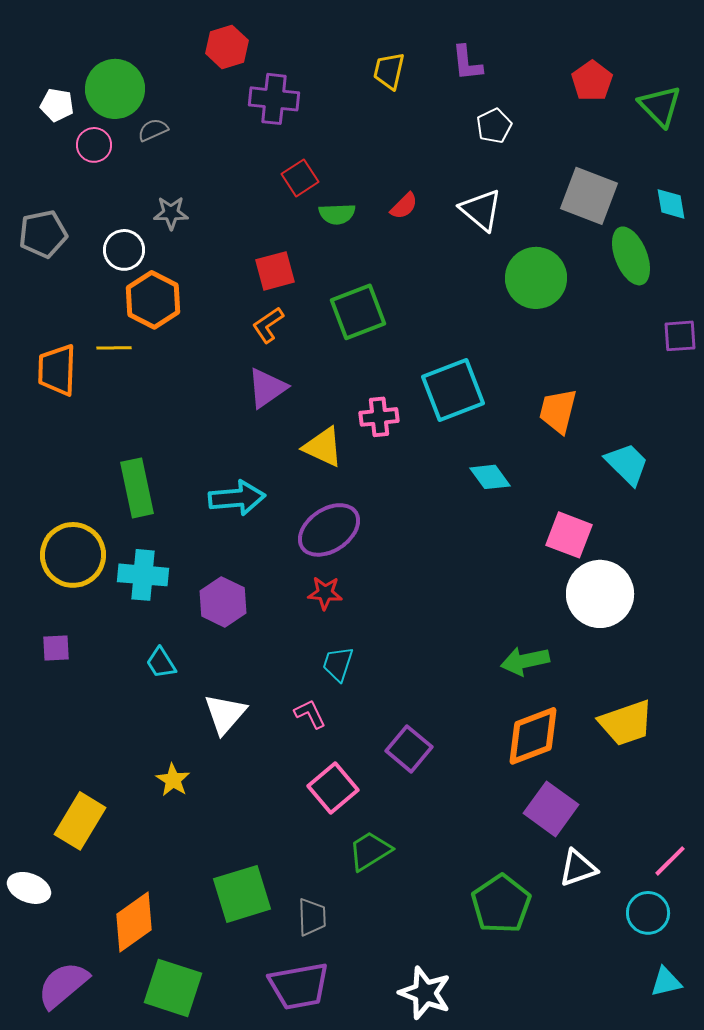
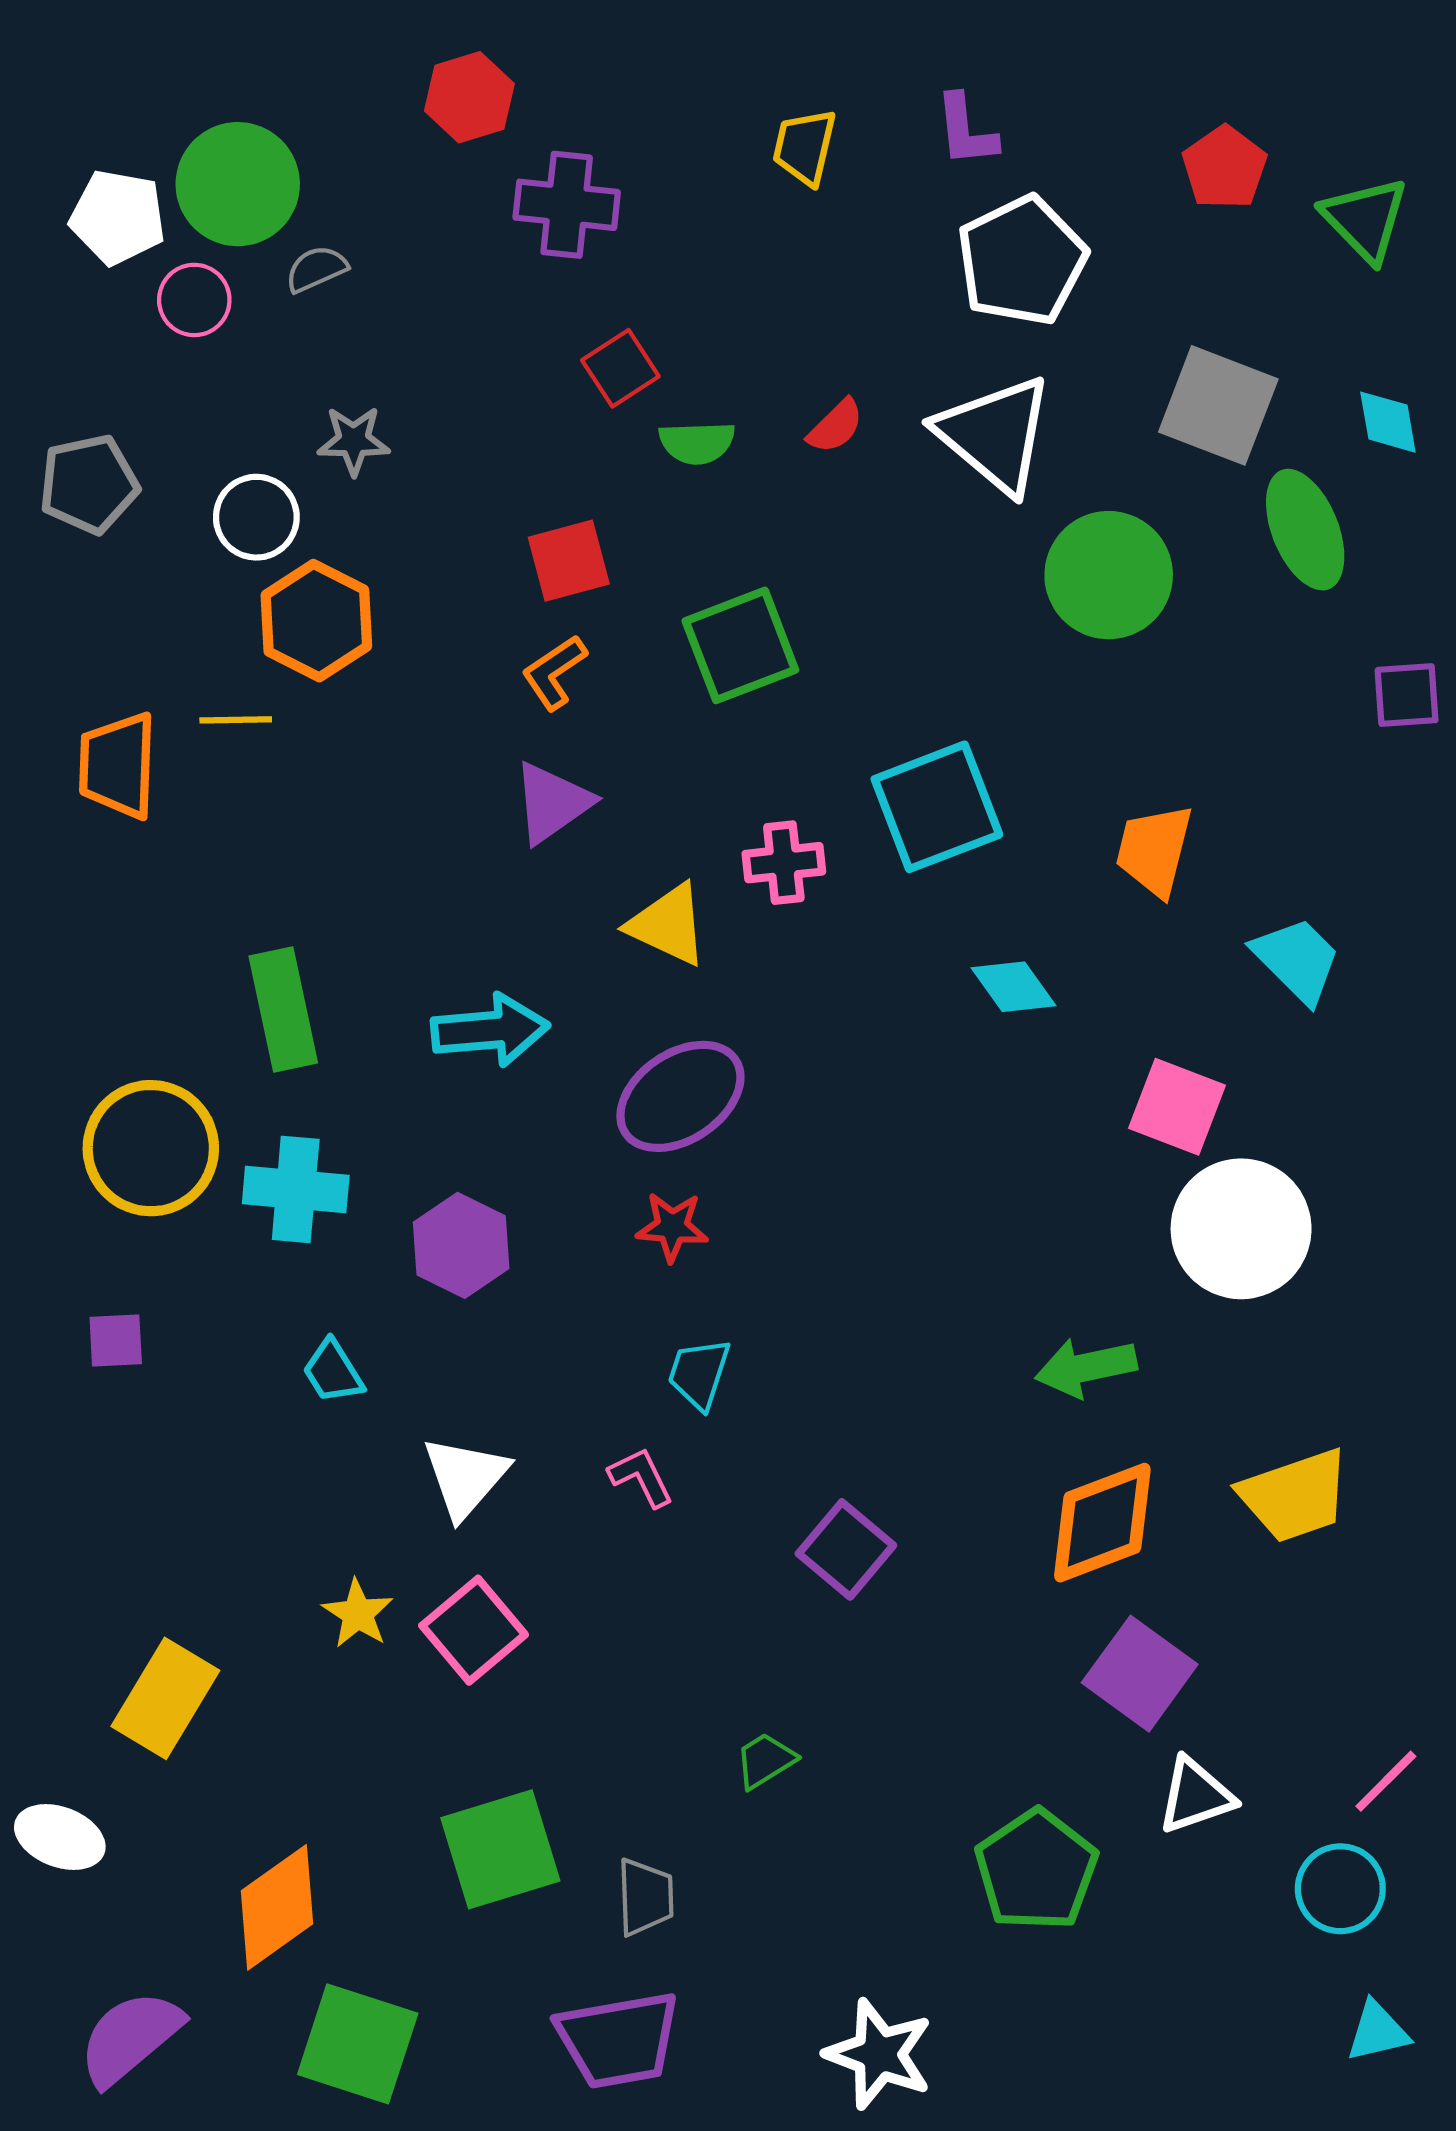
white pentagon: (57, 105) -> (118, 217), size x1.4
white pentagon: (494, 126) -> (1022, 261), size x1.8
white triangle: (481, 210) -> (995, 434), size x1.4
pink square: (333, 788) -> (474, 1630), moved
green trapezoid: (370, 851) -> (765, 1760), size x0.7

